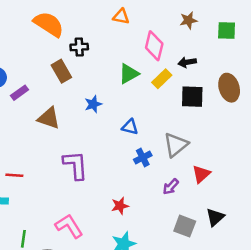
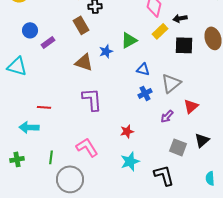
green triangle: (129, 74) -> (129, 40), moved
brown triangle: (49, 118) -> (84, 62), moved
blue triangle: (130, 127) -> (143, 69), moved

